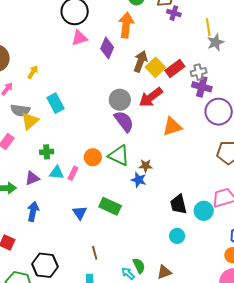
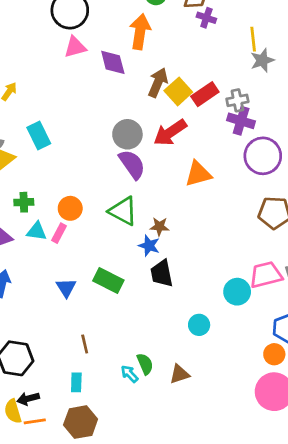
purple diamond: (107, 48) -> (113, 62), turned -40
orange circle: (93, 157) -> (70, 208), moved
black trapezoid: (179, 204) -> (162, 273), moved

